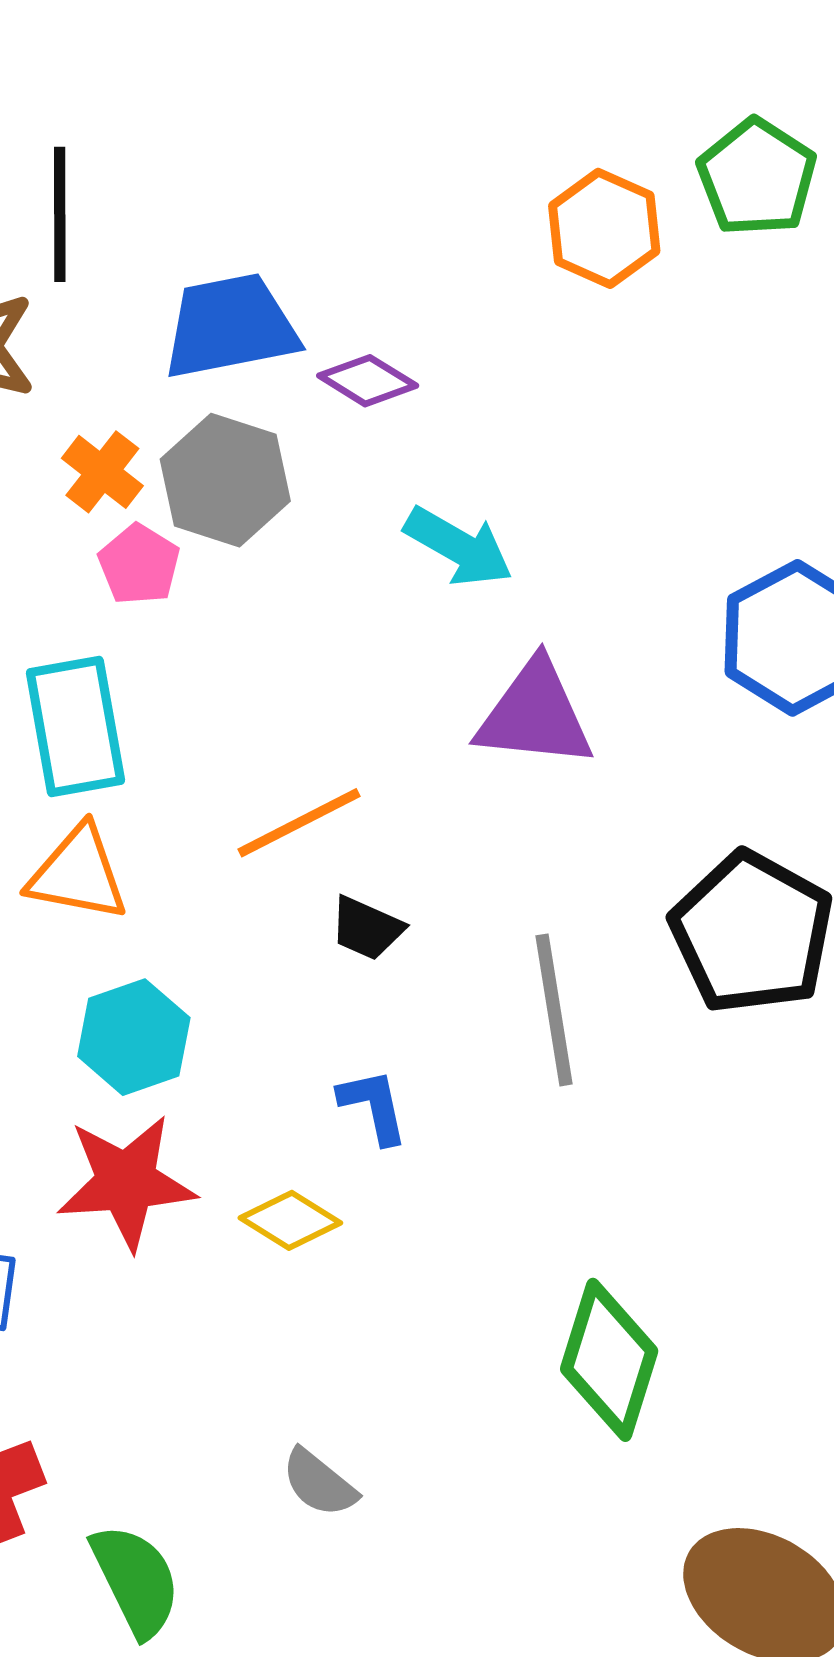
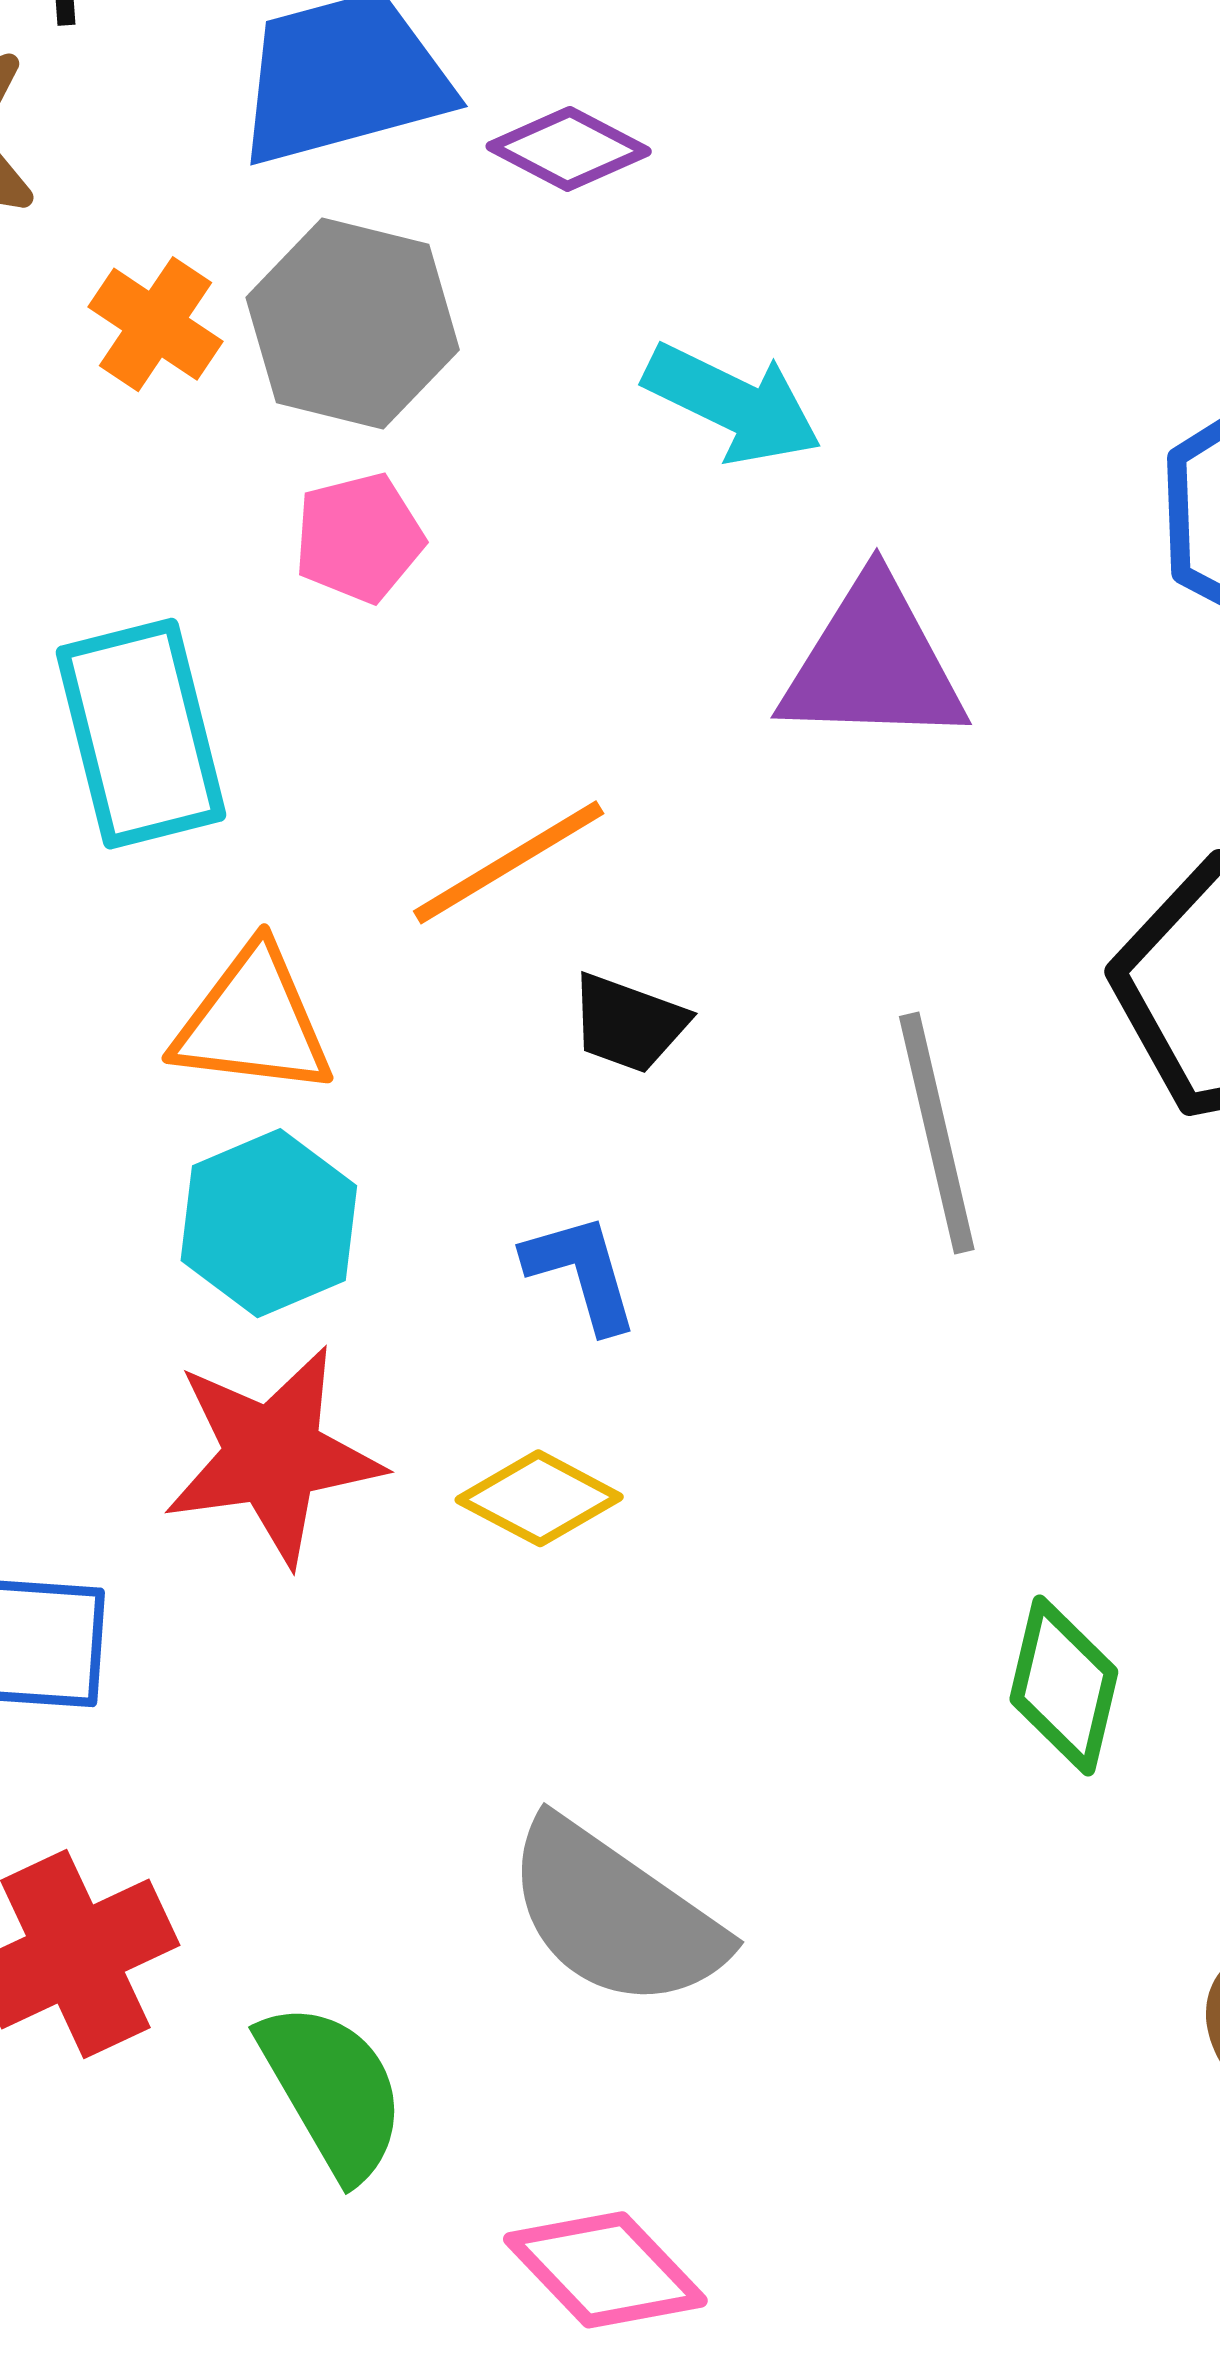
pink pentagon: (139, 565) -> (359, 538), moved, turned 30
orange triangle: (78, 874) -> (253, 1022), moved
blue L-shape: (373, 1106) -> (581, 1272), moved
green diamond: (609, 1360) -> (1064, 1686), size x0.7
gray semicircle: (319, 1483) -> (615, 1914), size x1.8

